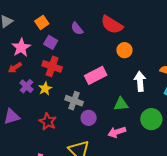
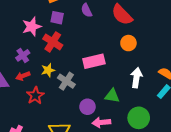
purple square: (51, 42) -> (57, 18), turned -32
pink star: (21, 48) -> (32, 27), moved
red arrow: (15, 68) -> (23, 76), moved
yellow star: (45, 89) -> (48, 70), moved
purple circle: (89, 118) -> (87, 107), moved

